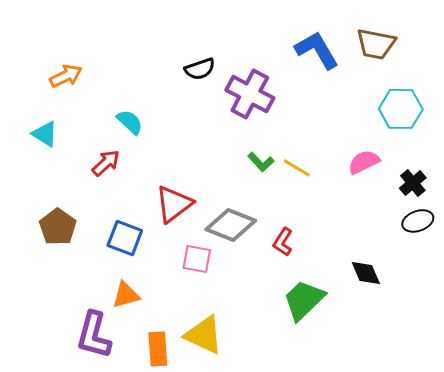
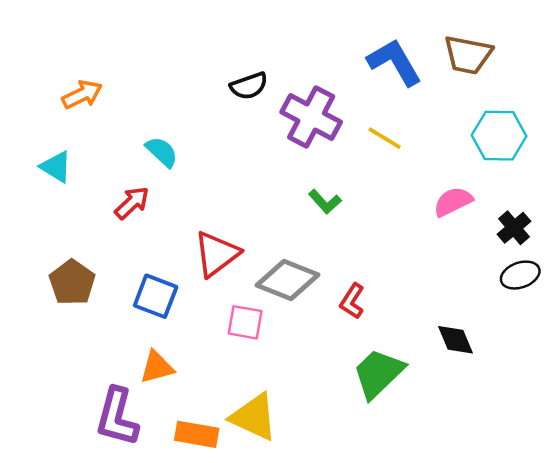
yellow line: (297, 168) -> (385, 138), moved
orange rectangle: (158, 349) -> (197, 434), turned -76

